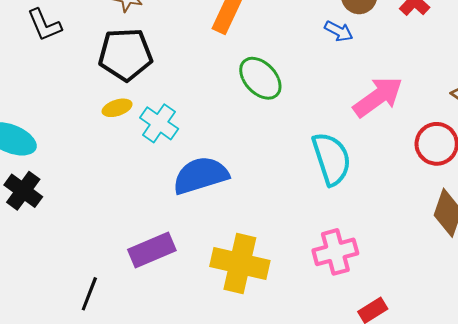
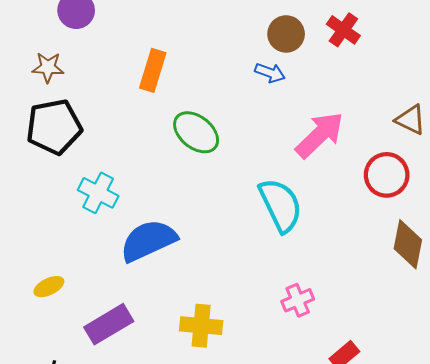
yellow ellipse: (117, 108) -> (49, 287), moved
pink cross: (335, 252) -> (298, 300), size x0.7
yellow cross: (240, 263) -> (201, 326), size x0.7

